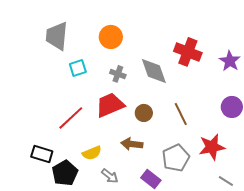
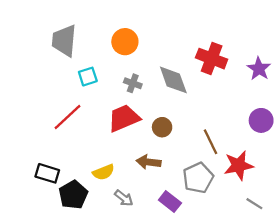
brown line: (181, 114) -> (210, 142), moved
red line: (71, 118) -> (68, 117), moved

